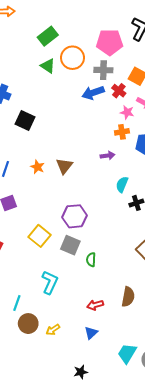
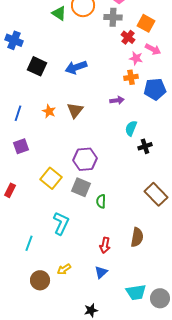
blue arrow: (93, 93) -> (76, 67), moved
red arrow: (95, 305) -> (105, 245), turned -63
brown circle: (28, 324) -> (40, 280), moved
cyan trapezoid: (127, 353) -> (136, 292), turned -130

